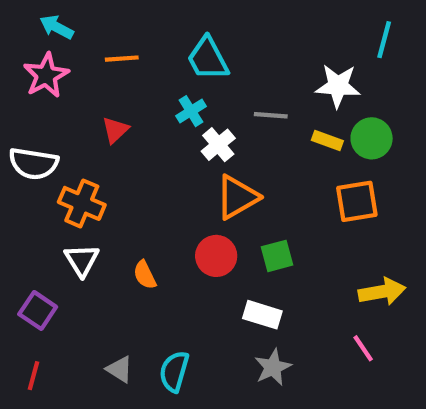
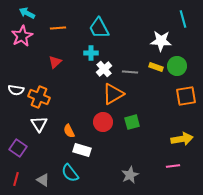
cyan line: (384, 40) -> (183, 19), turned -30
cyan cross: (191, 111) -> (91, 53), turned 32
gray line: (271, 115) -> (130, 72), moved
white semicircle: (33, 164) -> (16, 90), moved, size x0.7
orange square: (357, 201) -> (186, 96), moved
white rectangle: (262, 315) -> (82, 150), moved
pink line: (363, 348) -> (173, 166), turned -64
gray triangle: (120, 369) -> (43, 180), moved
cyan semicircle: (174, 371) -> (70, 173), moved, turned -54

